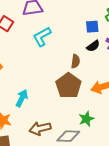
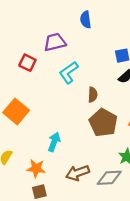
brown semicircle: (75, 61) -> (93, 95), moved

